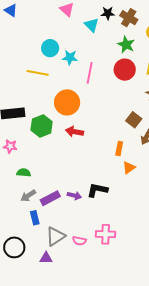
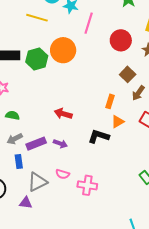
red circle: (125, 70) -> (121, 40), moved
green hexagon: (42, 126) -> (37, 59), moved
red arrow: (74, 132) -> (63, 114), moved
black L-shape: (97, 190) -> (99, 136), moved
pink semicircle: (79, 241) -> (63, 174), moved

